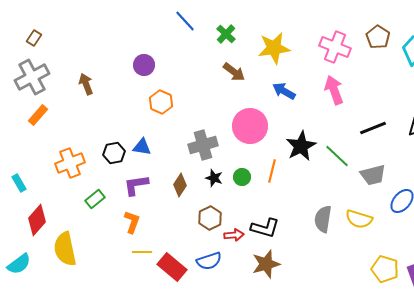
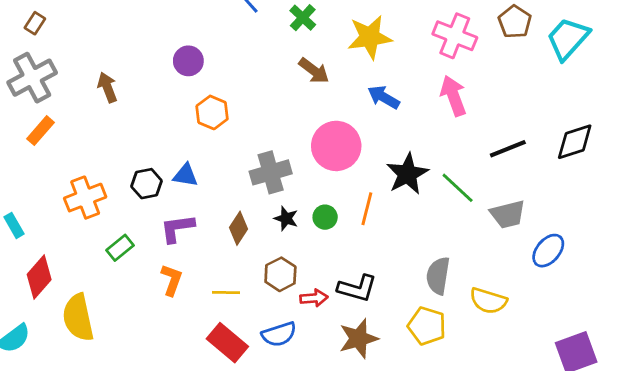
yellow semicircle: (359, 219) -> (488, 301), moved
yellow line: (142, 252) -> (226, 292), moved
yellow pentagon: (385, 269) -> (427, 326), moved

